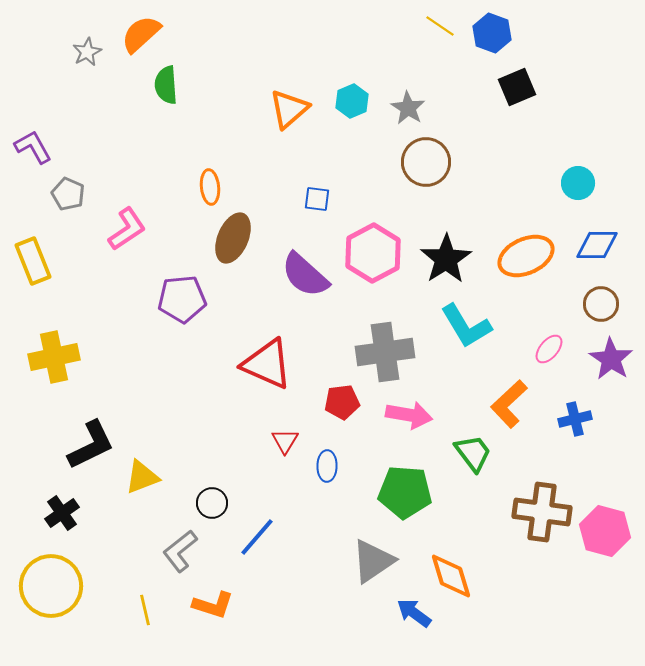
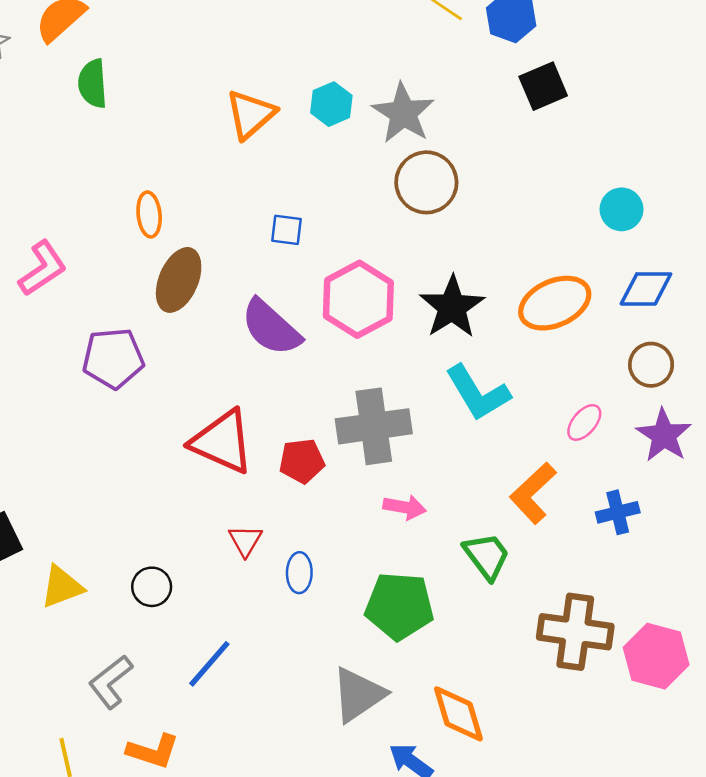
gray star: (408, 108) -> (403, 113), size x1.4
red pentagon: (342, 402) -> (302, 461), moved
pink arrow: (409, 415) -> (405, 507), size x0.7
black circle: (212, 503) -> (152, 587), moved

